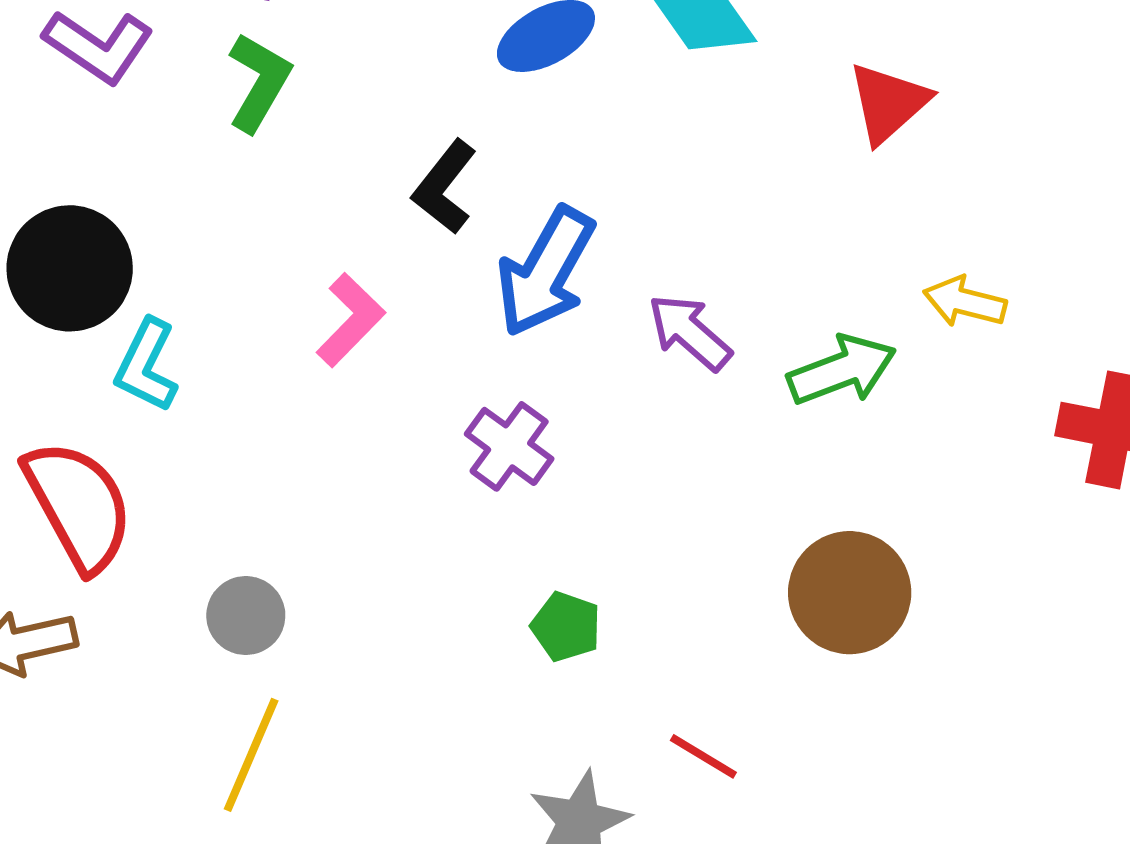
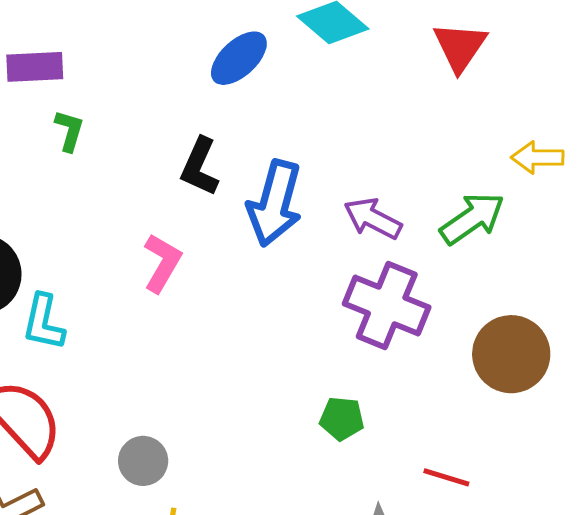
green L-shape: (259, 82) -> (69, 131), size x0.7
purple cross: (509, 446) -> (387, 305), moved, size x1.5

